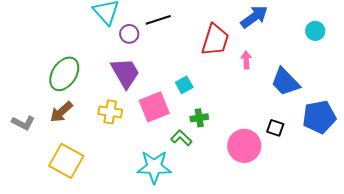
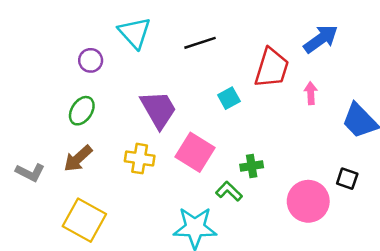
purple circle: (129, 34) -> (91, 60), moved
green ellipse: (64, 74) -> (82, 111), size x0.7
cyan square: (184, 85) -> (229, 98), moved
pink square: (154, 107) -> (195, 152), turned -36

